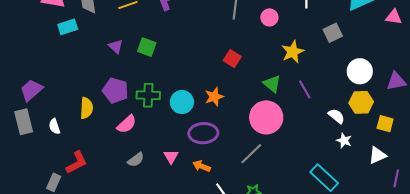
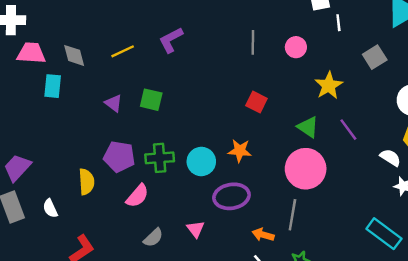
cyan rectangle: (68, 27) -> (53, 86), turned -60
orange star: (214, 97) -> (240, 151), turned 30
gray line: (251, 154) -> (292, 215), turned -30
orange arrow: (202, 166) -> (263, 235), moved

